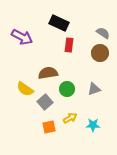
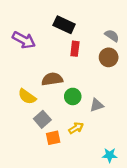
gray triangle: (94, 89) -> (97, 105), moved
gray square: (45, 102) -> (42, 119), moved
cyan star: (93, 125) -> (110, 155), moved

